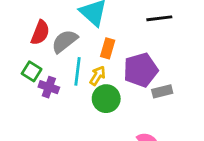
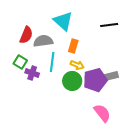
gray semicircle: (65, 41) -> (43, 41), turned 30
purple pentagon: (141, 70) -> (95, 80), moved
yellow arrow: (98, 76) -> (77, 65), moved, turned 80

